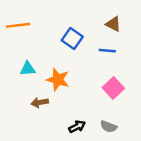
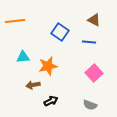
orange star: (58, 80) -> (48, 66), turned -30
black arrow: (77, 127) -> (51, 101), moved

